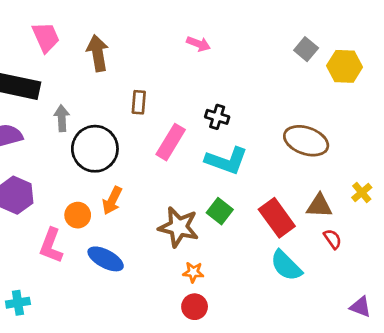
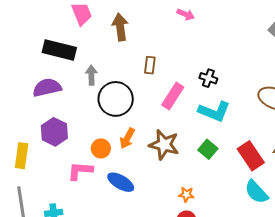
pink arrow: (199, 44) -> (186, 14), moved
brown star: (179, 227) -> (164, 145), moved
pink L-shape: (51, 246) -> (80, 171), turned 72

